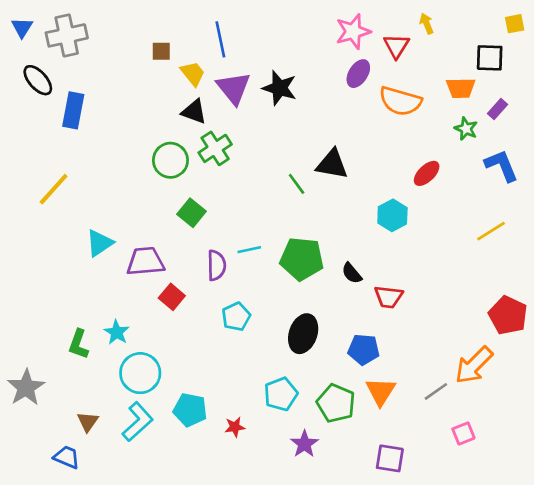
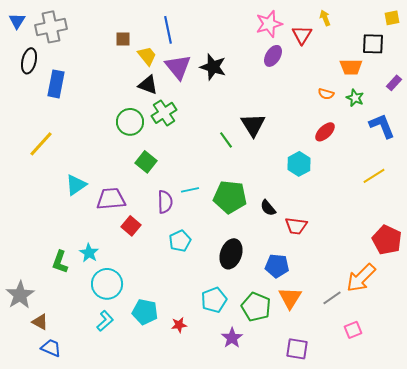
black ellipse: (38, 80) -> (29, 61), turned 55
orange semicircle: (400, 101) -> (326, 94), moved, size x0.5
purple rectangle: (498, 109) -> (394, 83), moved
black triangle: (332, 164) -> (253, 125), turned 48
brown triangle: (88, 422) -> (40, 322), moved, turned -36
cyan L-shape: (138, 422) -> (105, 321), size x0.7

